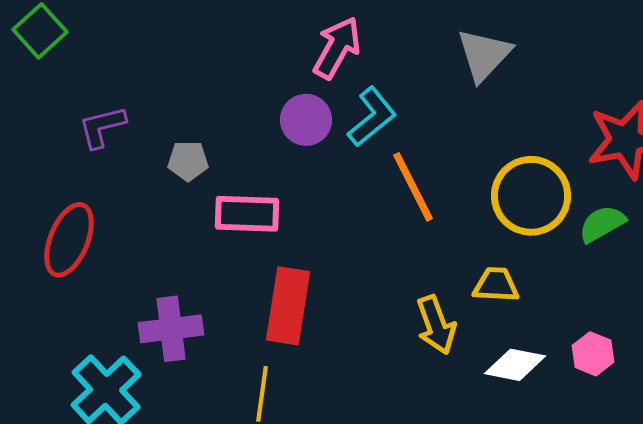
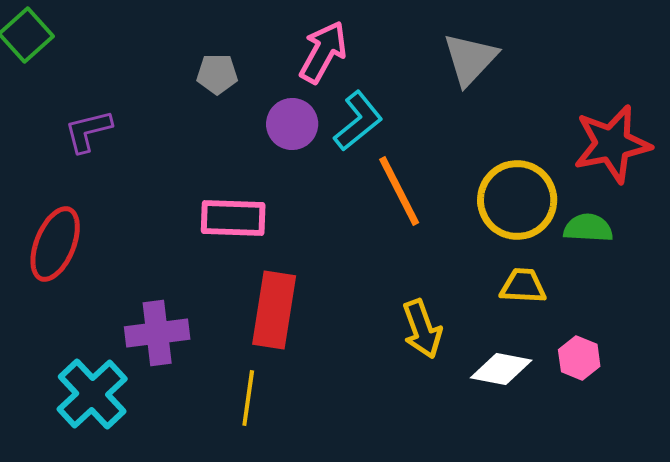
gray pentagon: (188, 161) -> (217, 74), moved
green semicircle: (602, 224) -> (588, 228), turned 33
yellow trapezoid: (496, 285) -> (523, 286), moved

